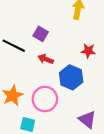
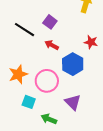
purple triangle: (87, 120) -> (73, 102), moved

